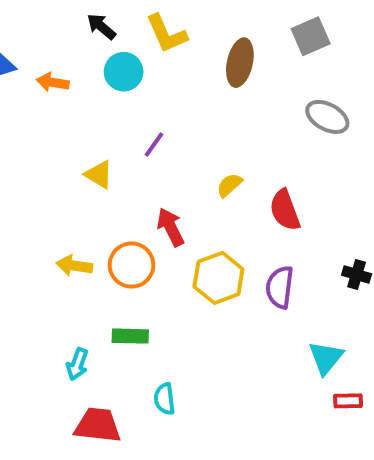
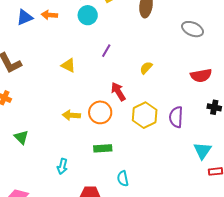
orange arrow: (53, 82) -> (49, 15), moved
yellow triangle: (99, 175) -> (68, 65), moved
red semicircle: (285, 210) -> (201, 75), moved, turned -75
cyan arrow: (77, 364) -> (62, 166), moved

